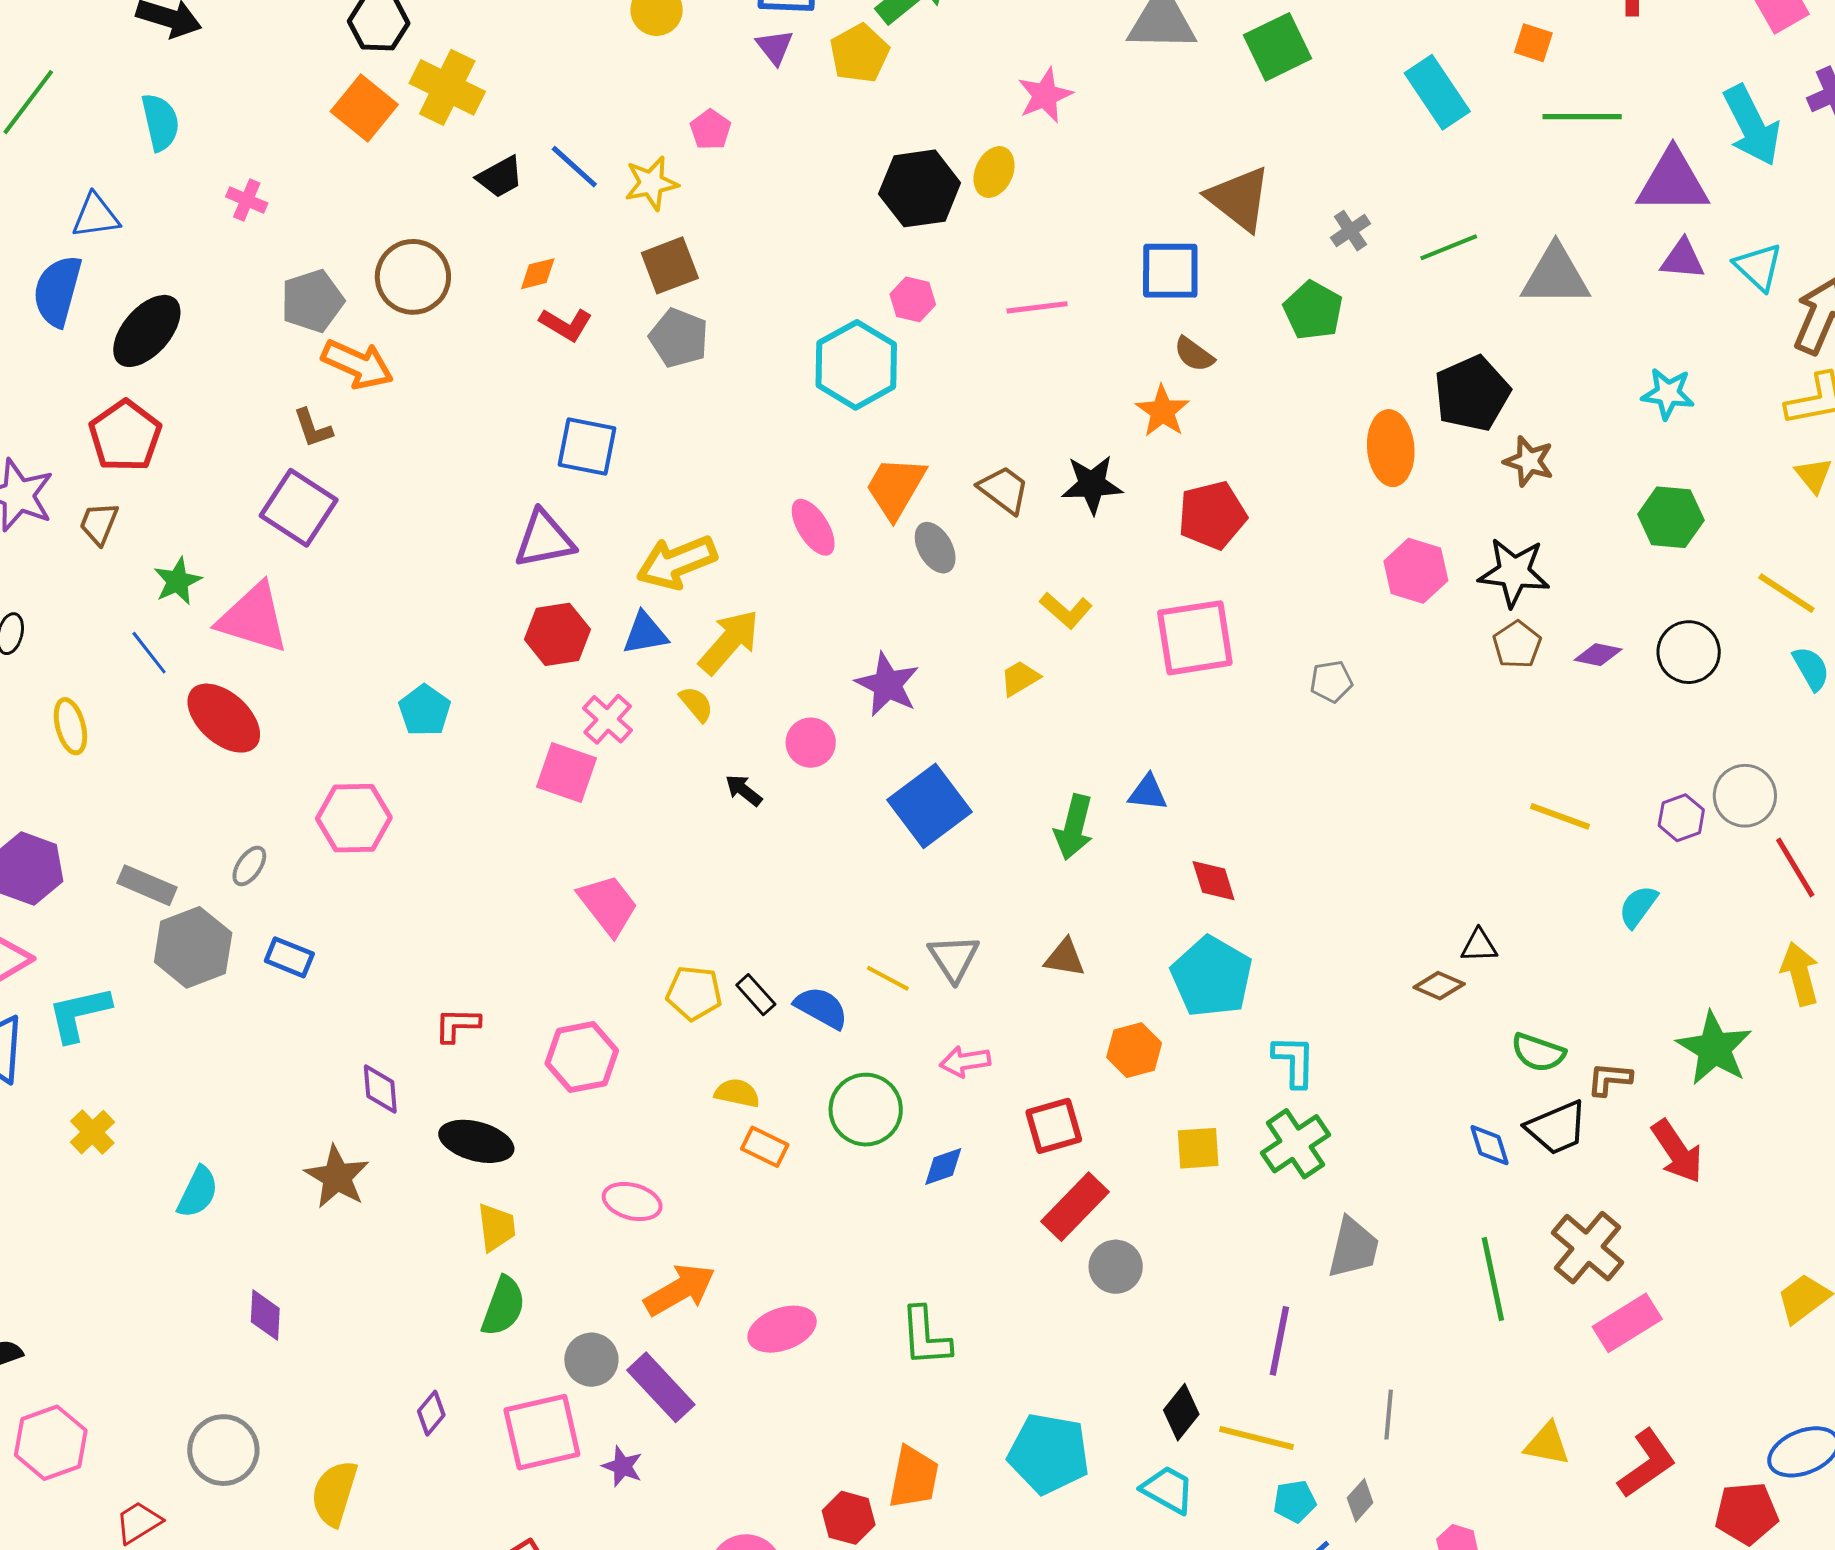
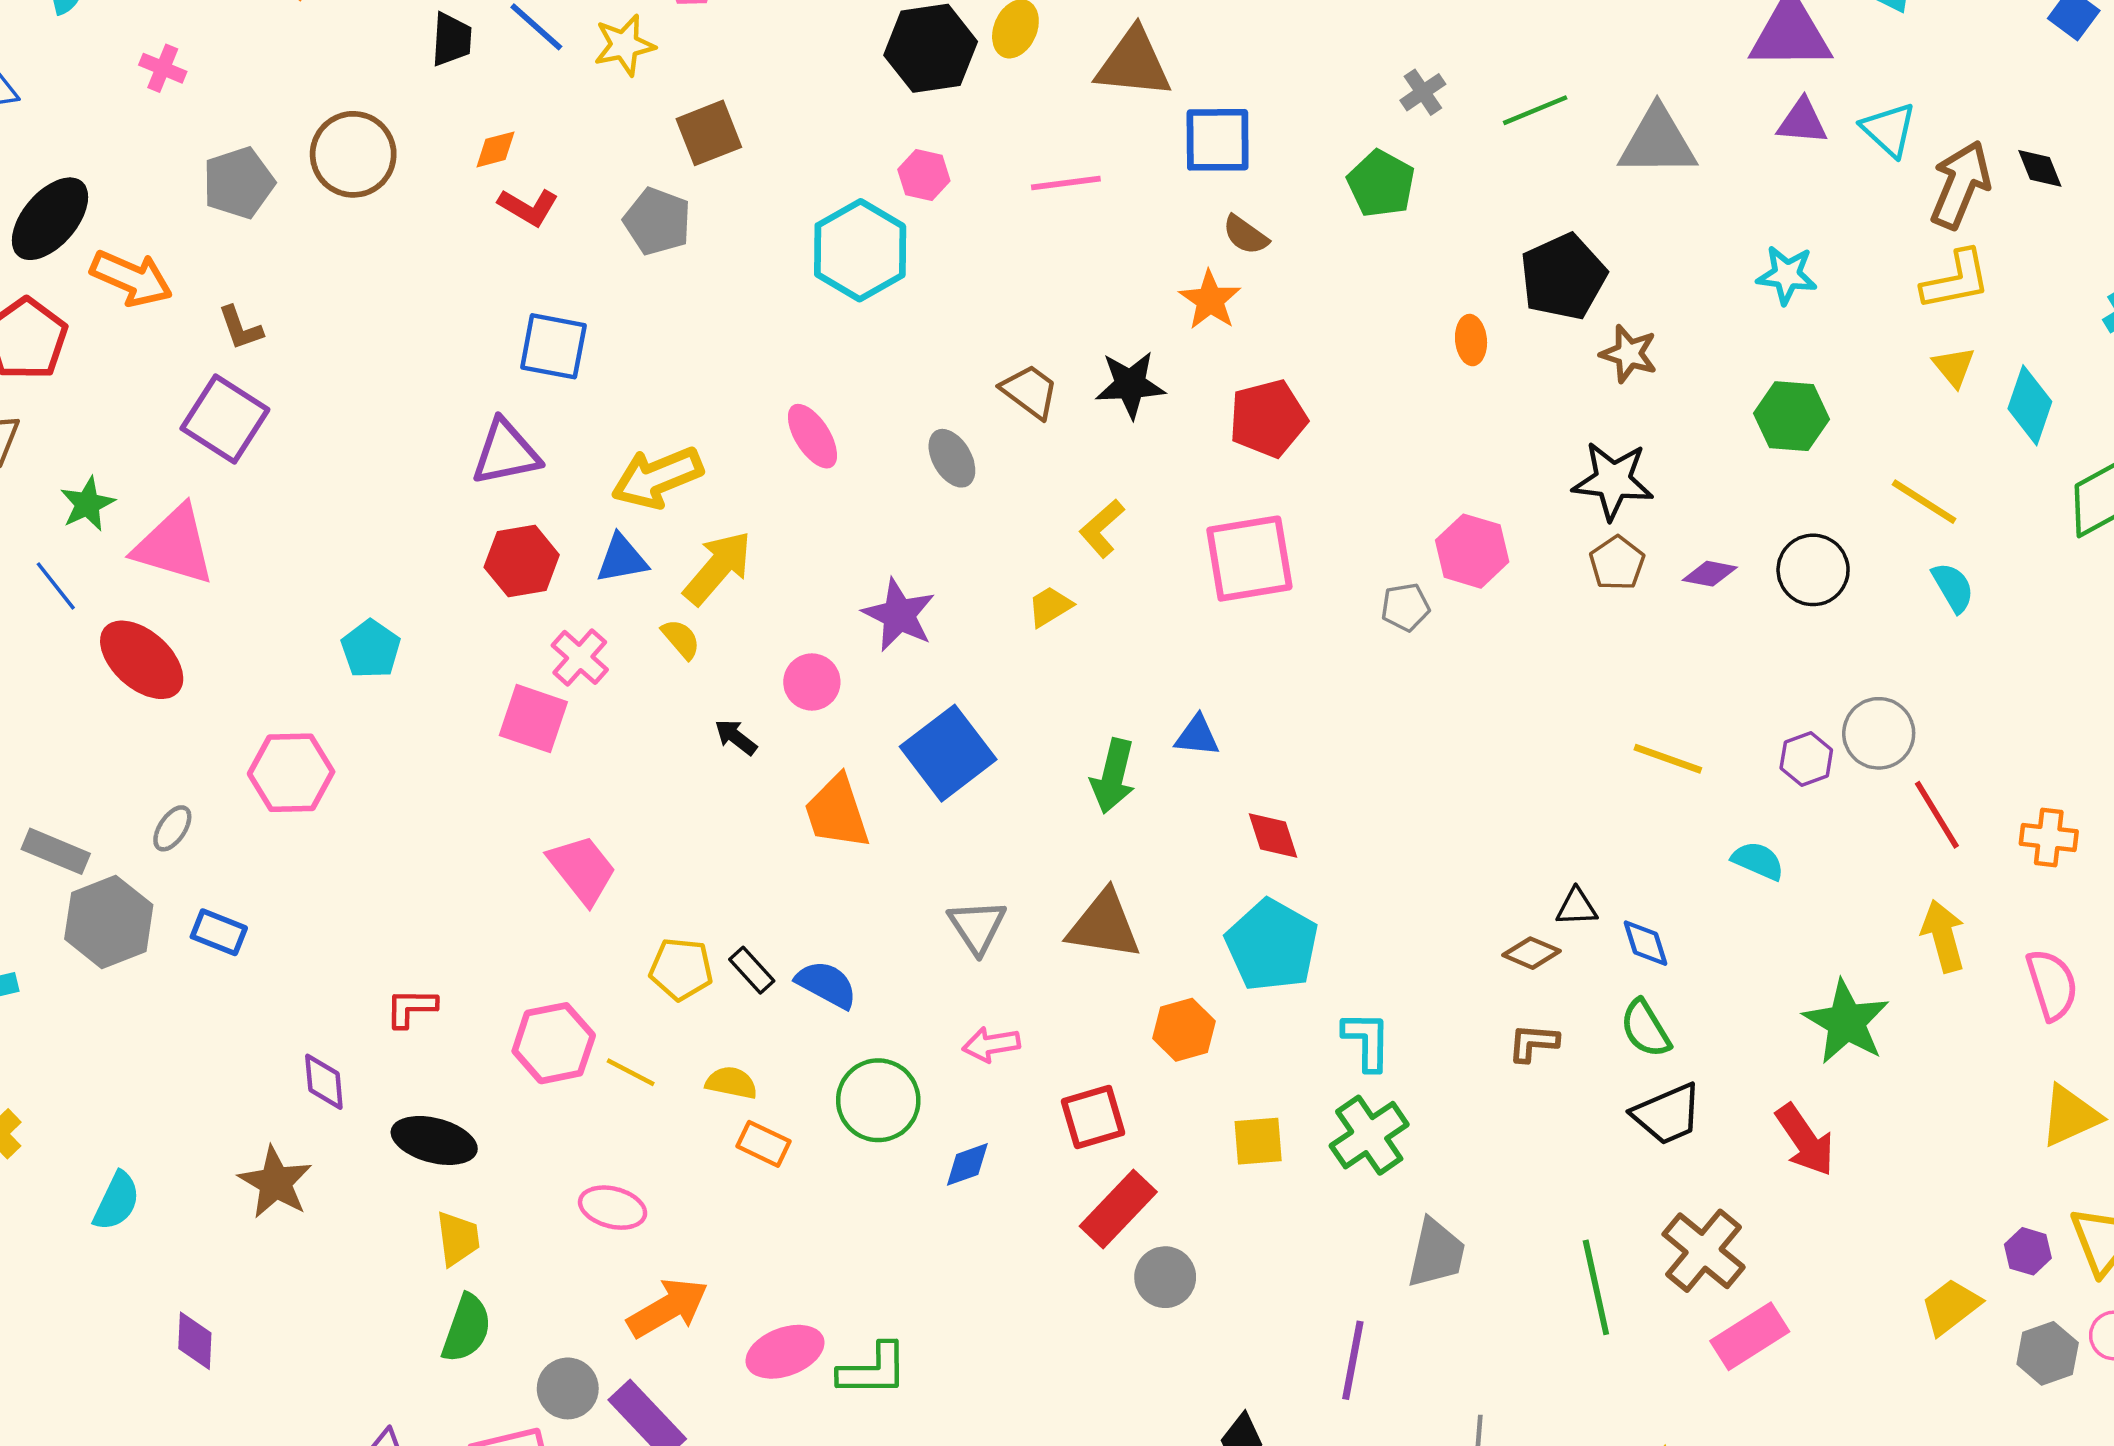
black trapezoid: (500, 177) -> (452, 39), turned -57
brown triangle: (1239, 199) -> (1134, 63), moved, turned -32
brown square: (670, 265) -> (709, 133), moved
orange arrow: (357, 364) -> (131, 278), moved
orange ellipse: (1391, 448) -> (1471, 340), size x0.6
orange trapezoid: (895, 488) -> (837, 812), moved, turned -48
pink hexagon: (1416, 571) -> (1472, 551), moved
yellow L-shape: (1066, 610) -> (1102, 528), turned 98
cyan semicircle: (1638, 906) -> (1758, 861), turned 78
brown triangle: (1065, 958) -> (1104, 925), size x1.6
yellow line: (888, 978) -> (631, 1072), moved
green semicircle: (1538, 1053) -> (1645, 1029), turned 40
brown L-shape: (1610, 1079) -> (1533, 1043), moved
blue diamond: (1489, 1145) -> (1645, 943), moved
green L-shape: (925, 1336) -> (873, 1370), moved, turned -86

